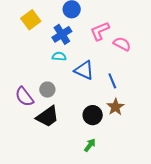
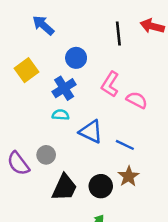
pink L-shape: (100, 31) -> (110, 84), turned -35
blue line: (112, 81) -> (125, 145), turned -42
black trapezoid: (48, 117) -> (64, 187), moved, turned -30

